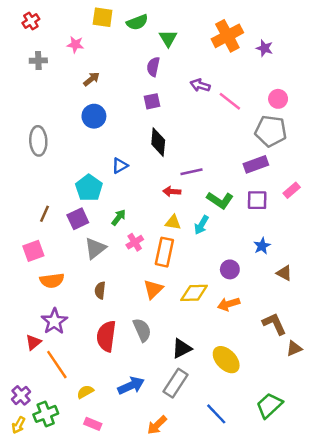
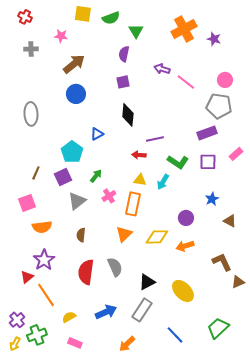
red cross: (31, 21) -> (25, 17), turned -32
brown arrow: (91, 79) -> (74, 64), size x1.6

